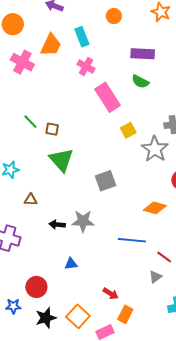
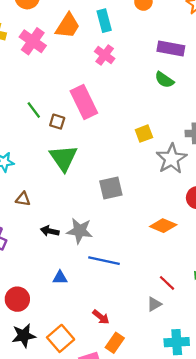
pink rectangle: (107, 97) -> (84, 102), moved
blue line: (132, 240) -> (104, 261), moved

